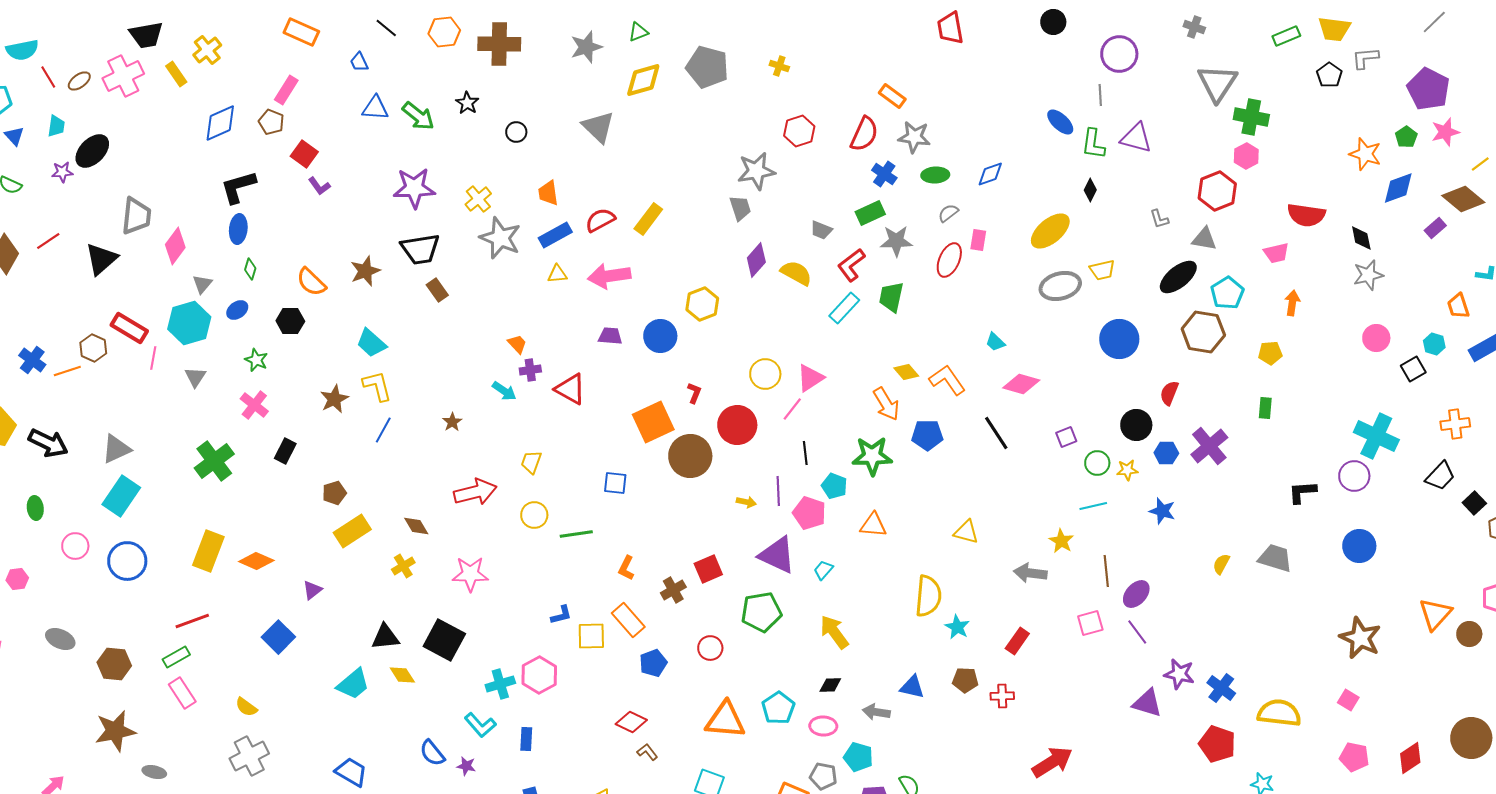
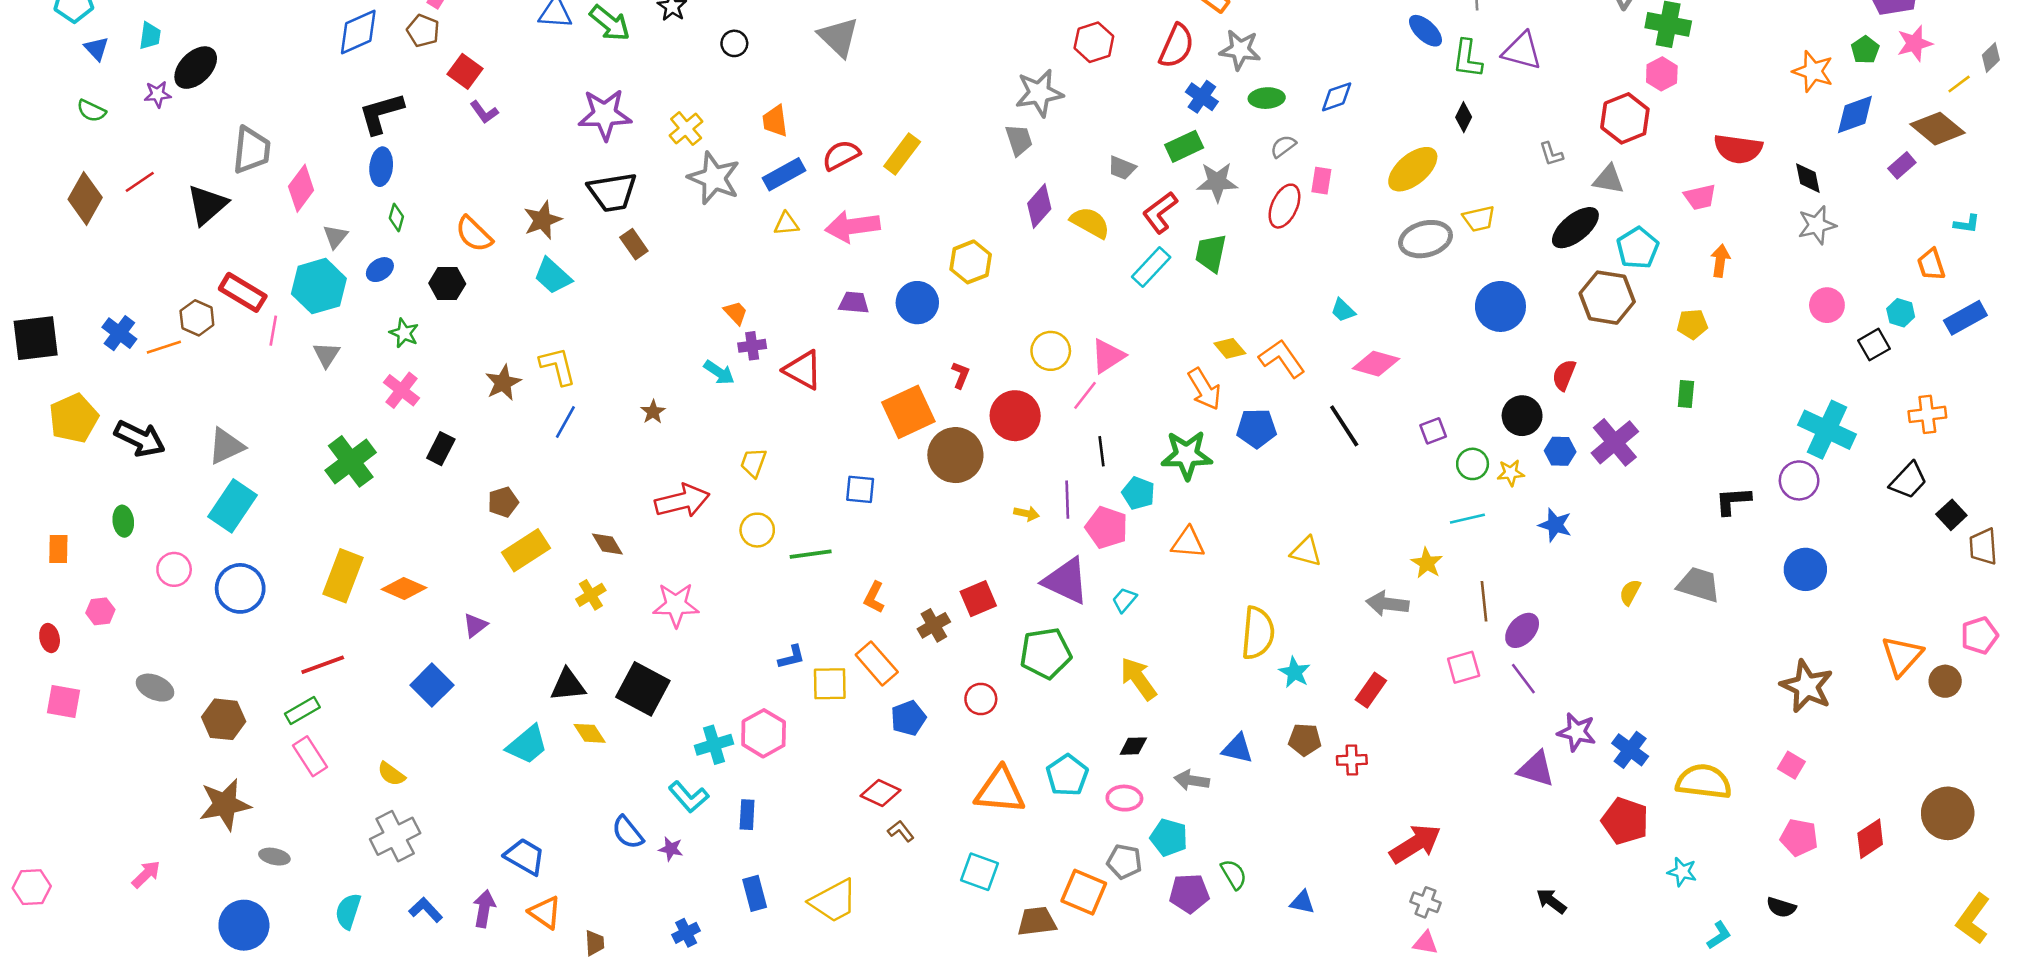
cyan trapezoid: (371, 343) -> (553, 276), moved

